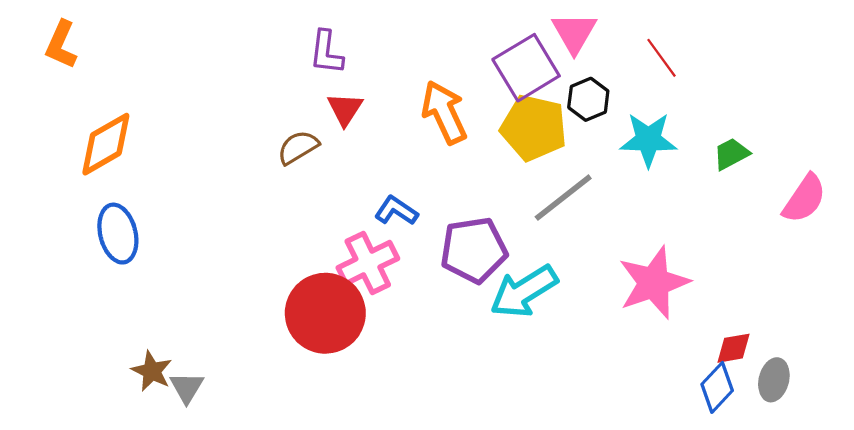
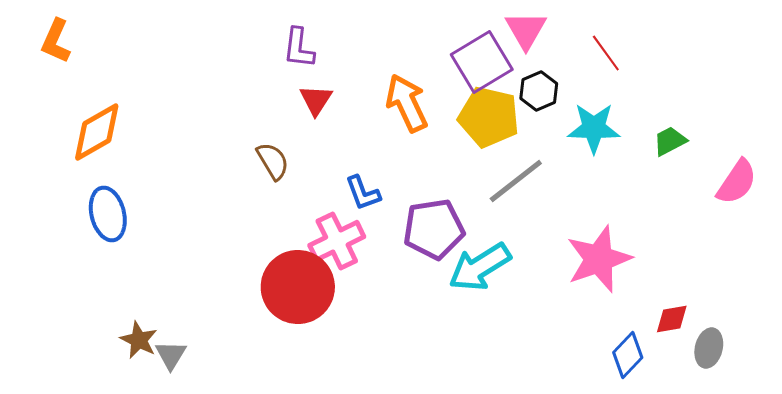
brown semicircle: (298, 147) -> (273, 161), moved, turned 90
blue L-shape: (396, 211) -> (363, 193), turned -144
blue diamond: (717, 387) -> (628, 355), moved

